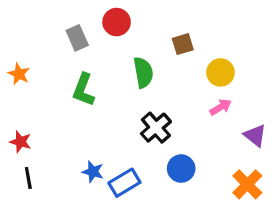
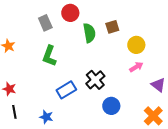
green semicircle: (143, 72) -> (89, 33), moved
blue star: (93, 172) -> (46, 117), moved
blue rectangle: (124, 183) -> (66, 90), moved

